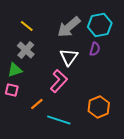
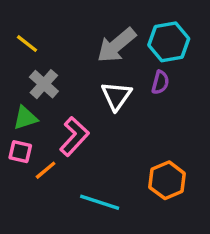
yellow line: (27, 26) -> (27, 44), moved
pink L-shape: (59, 81) -> (74, 136), moved
orange line: (37, 104) -> (46, 170), moved

